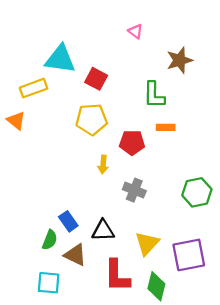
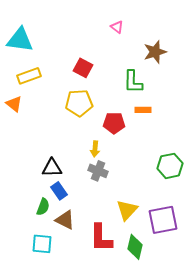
cyan triangle: (60, 59) -> (20, 40), moved
yellow arrow: (103, 165) -> (95, 149), moved
gray cross: (134, 190) -> (98, 171), moved
black triangle: (103, 231) -> (52, 168), moved

